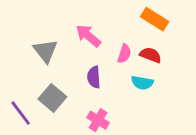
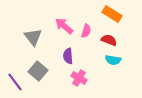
pink semicircle: (124, 54) -> (86, 31), moved
cyan semicircle: (142, 83) -> (113, 60), moved
pink cross: (98, 120) -> (79, 78), moved

